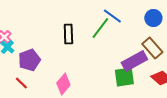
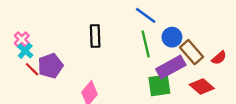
blue circle: (153, 18) -> (172, 37), moved
green line: (100, 28) -> (146, 44), moved, turned -50
red line: (21, 83) -> (32, 69), moved

